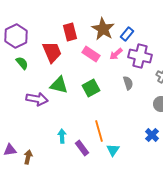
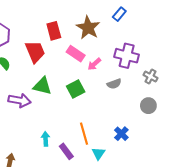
blue rectangle: (127, 34) -> (119, 14), moved
pink arrow: (116, 54) -> (94, 64), moved
gray semicircle: (128, 83) -> (114, 84), turned 88
blue cross: (152, 135) -> (121, 134), moved

